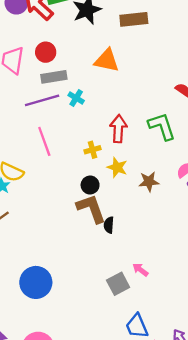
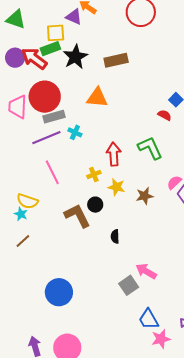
red circle: (46, 52) -> (45, 97), size x1.8
brown L-shape: (91, 208) -> (77, 216), moved
pink arrow: (140, 270) -> (146, 271), size x1.5

